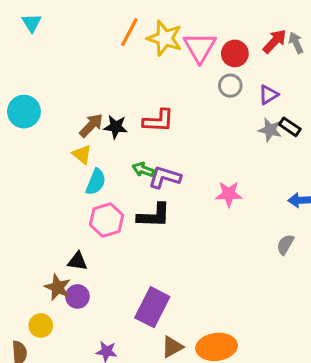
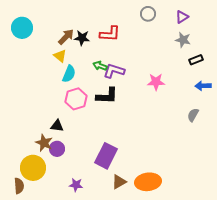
gray circle: (230, 86) -> (148, 14), moved
black rectangle: (290, 127) -> (196, 60), moved, turned -56
yellow circle: (41, 325) -> (33, 168), size x1.6

